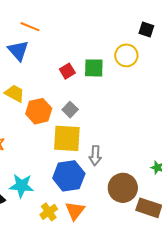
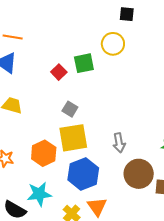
orange hexagon: (39, 111) -> (44, 153), moved
gray arrow: (95, 156) -> (119, 143), moved

